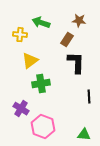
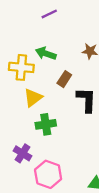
yellow cross: (20, 35) -> (21, 67), size x1.5
brown rectangle: (67, 40) -> (64, 79), moved

